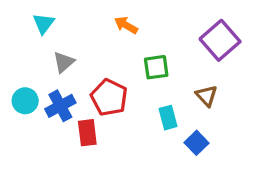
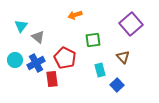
cyan triangle: (44, 23) -> (21, 26), moved
orange arrow: (126, 25) -> (75, 15), turned -48
gray triangle: (64, 62) -> (38, 37), turned -40

